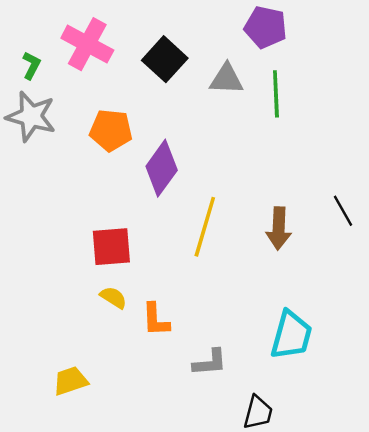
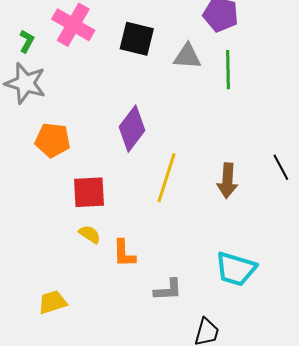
black square: (165, 59) -> (137, 39), turned -30
orange pentagon: (111, 130) -> (53, 140), moved
cyan trapezoid: (291, 335) -> (236, 269), turned 90

